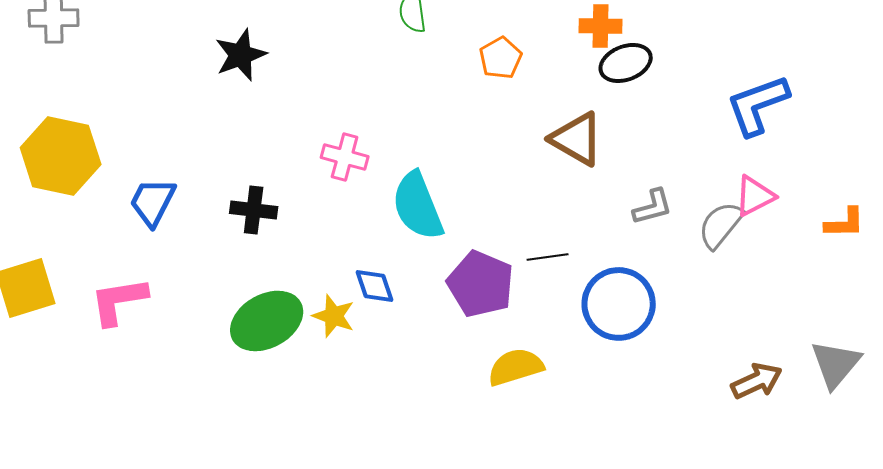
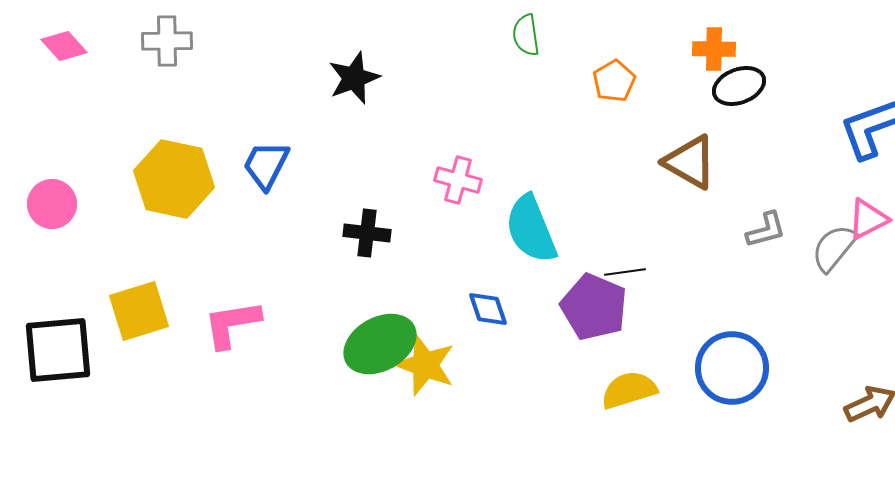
blue trapezoid: (153, 202) -> (266, 165), moved
black line: (548, 257) -> (625, 272), moved
blue circle: (619, 304) -> (732, 368), moved
yellow star: (334, 316) -> (425, 365), moved, size x1.4

